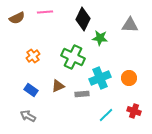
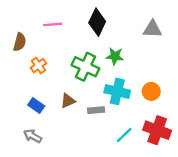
pink line: (45, 12) -> (53, 24), moved
brown semicircle: (17, 18) -> (20, 42), moved, turned -49
green star: (100, 38) -> (115, 56), moved
cyan cross: (100, 78) -> (117, 91), turned 35
red cross: (134, 111) -> (157, 130), size x1.6

